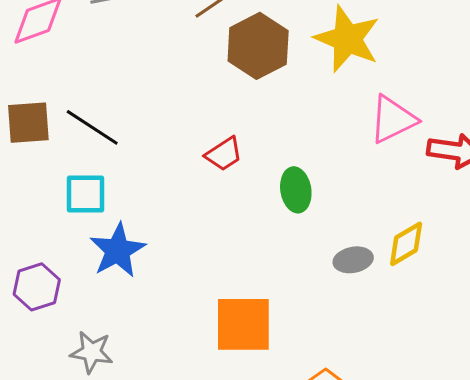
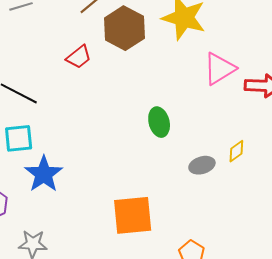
red trapezoid: (224, 154) -> (79, 57), moved
yellow diamond: (406, 244) -> (236, 151), size x0.7

